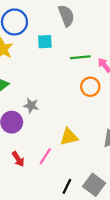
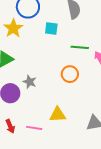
orange circle: (90, 87) -> (70, 74), moved
pink line: (45, 156) -> (34, 128), turned 56

